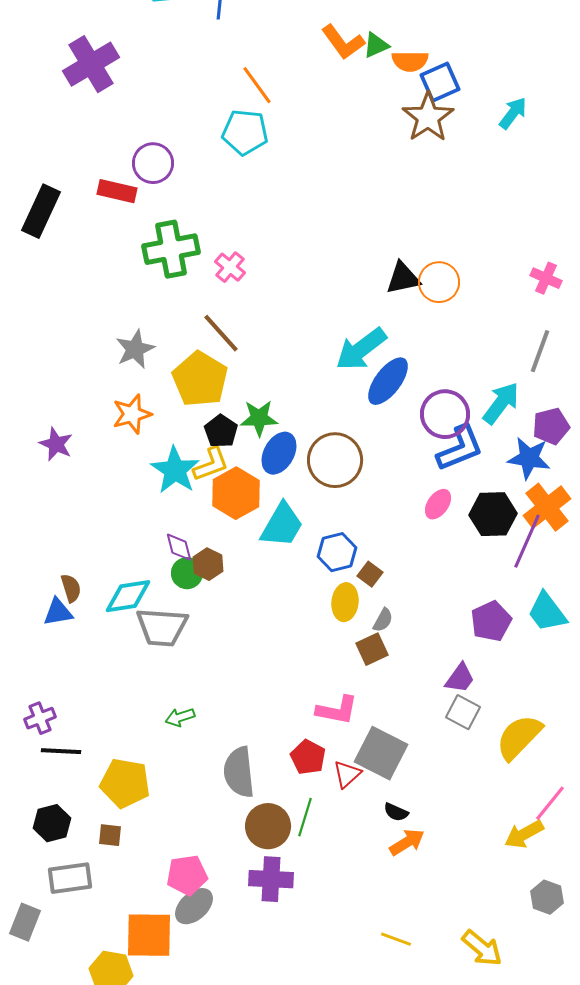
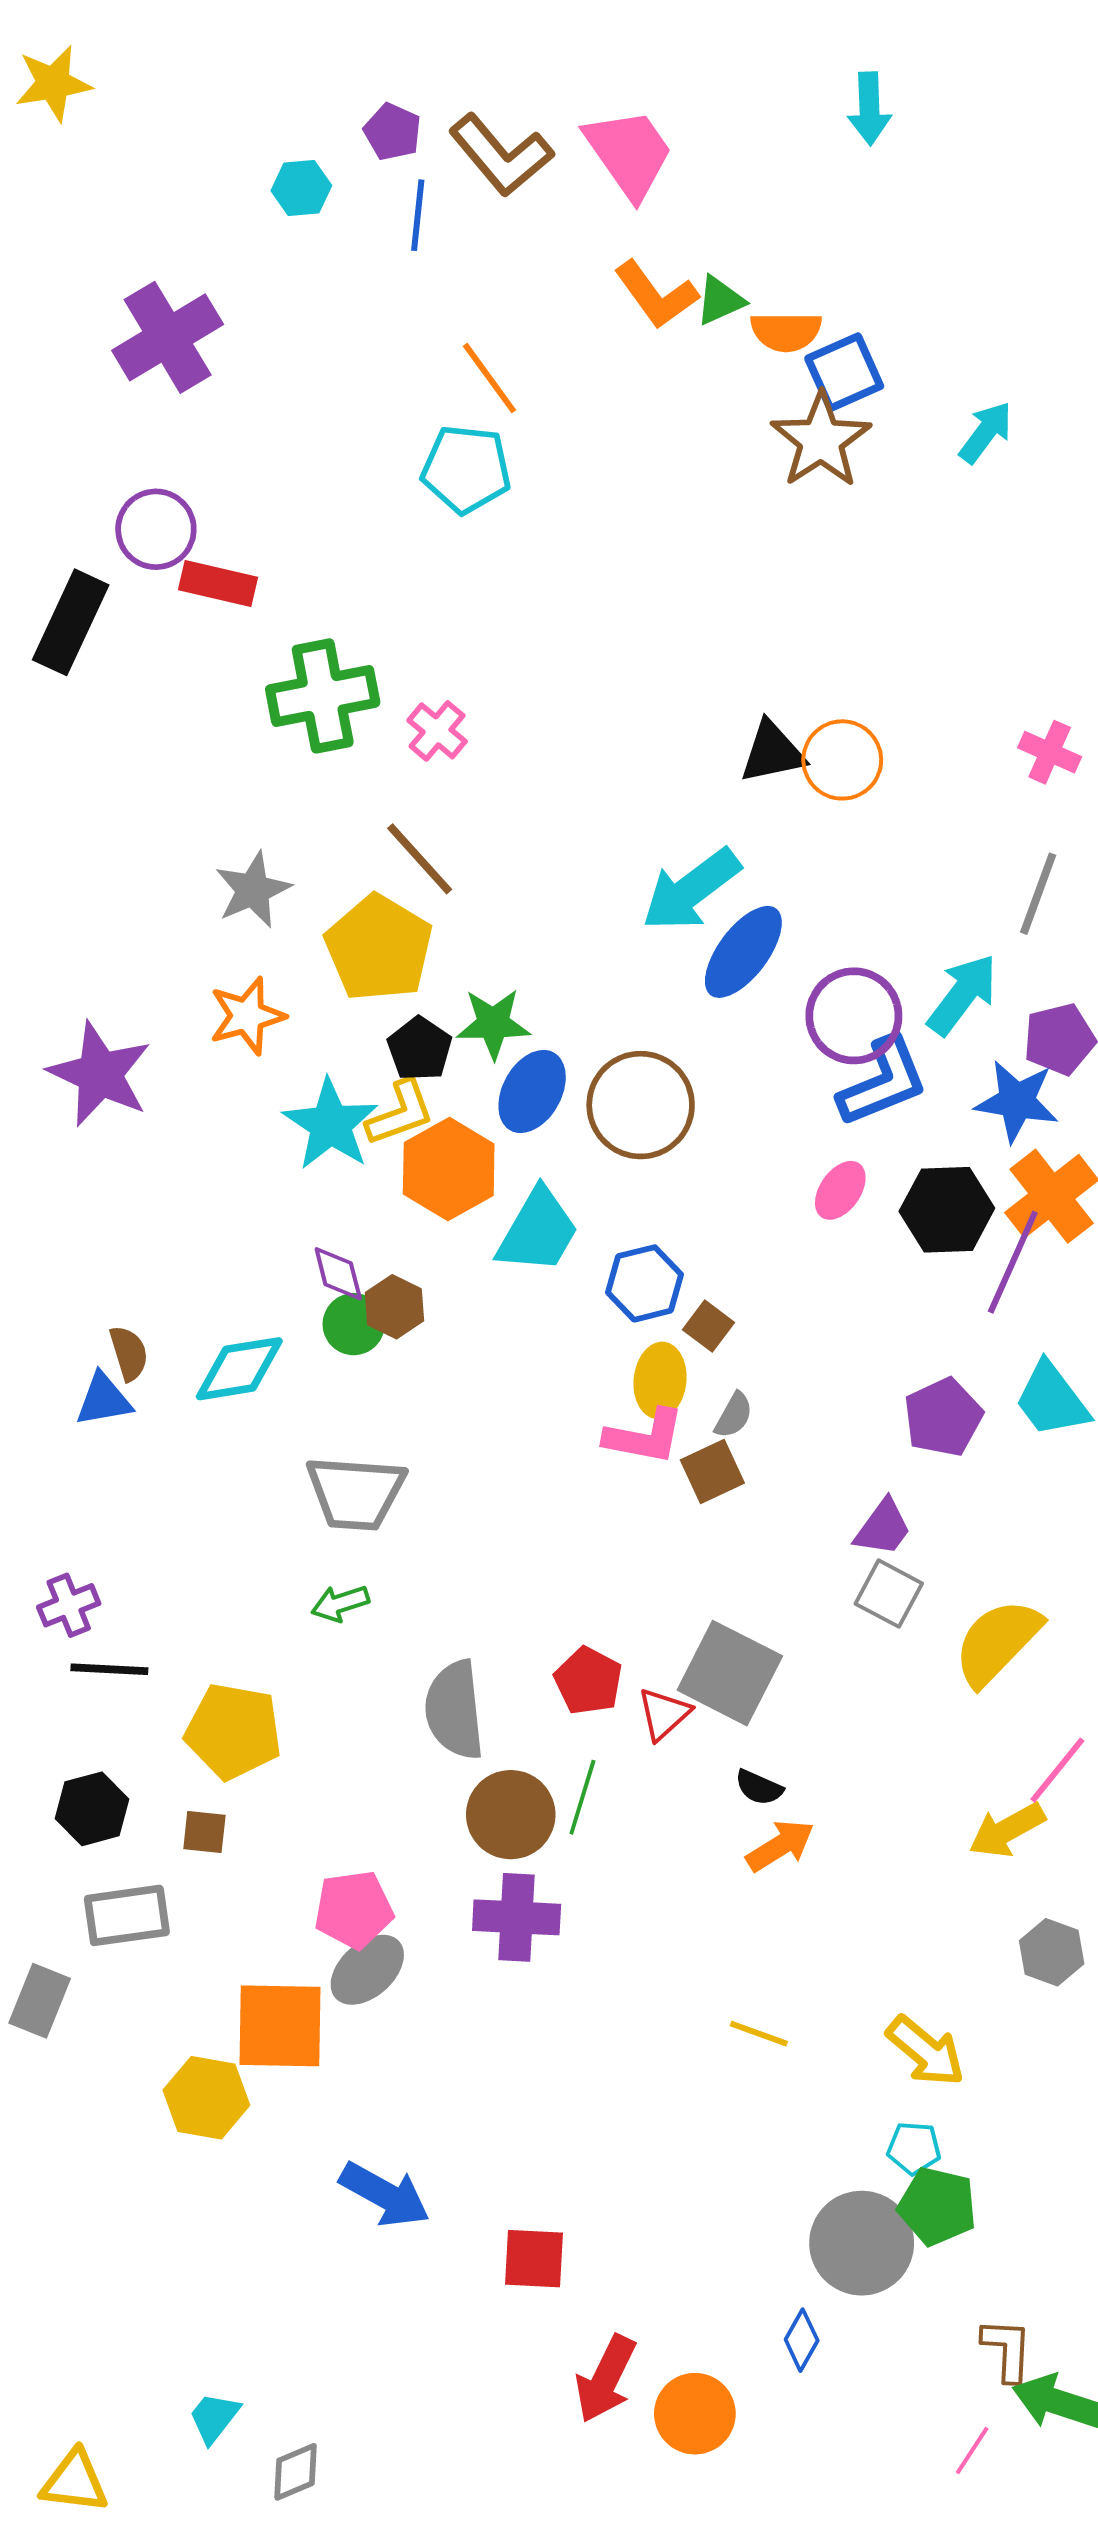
purple circle: (153, 163) -> (156, 529), moved
purple star: (56, 444) -> (100, 1074), size x1.6
gray trapezoid: (162, 627) -> (356, 1493), moved
pink L-shape: (337, 710) -> (645, 1437), moved

